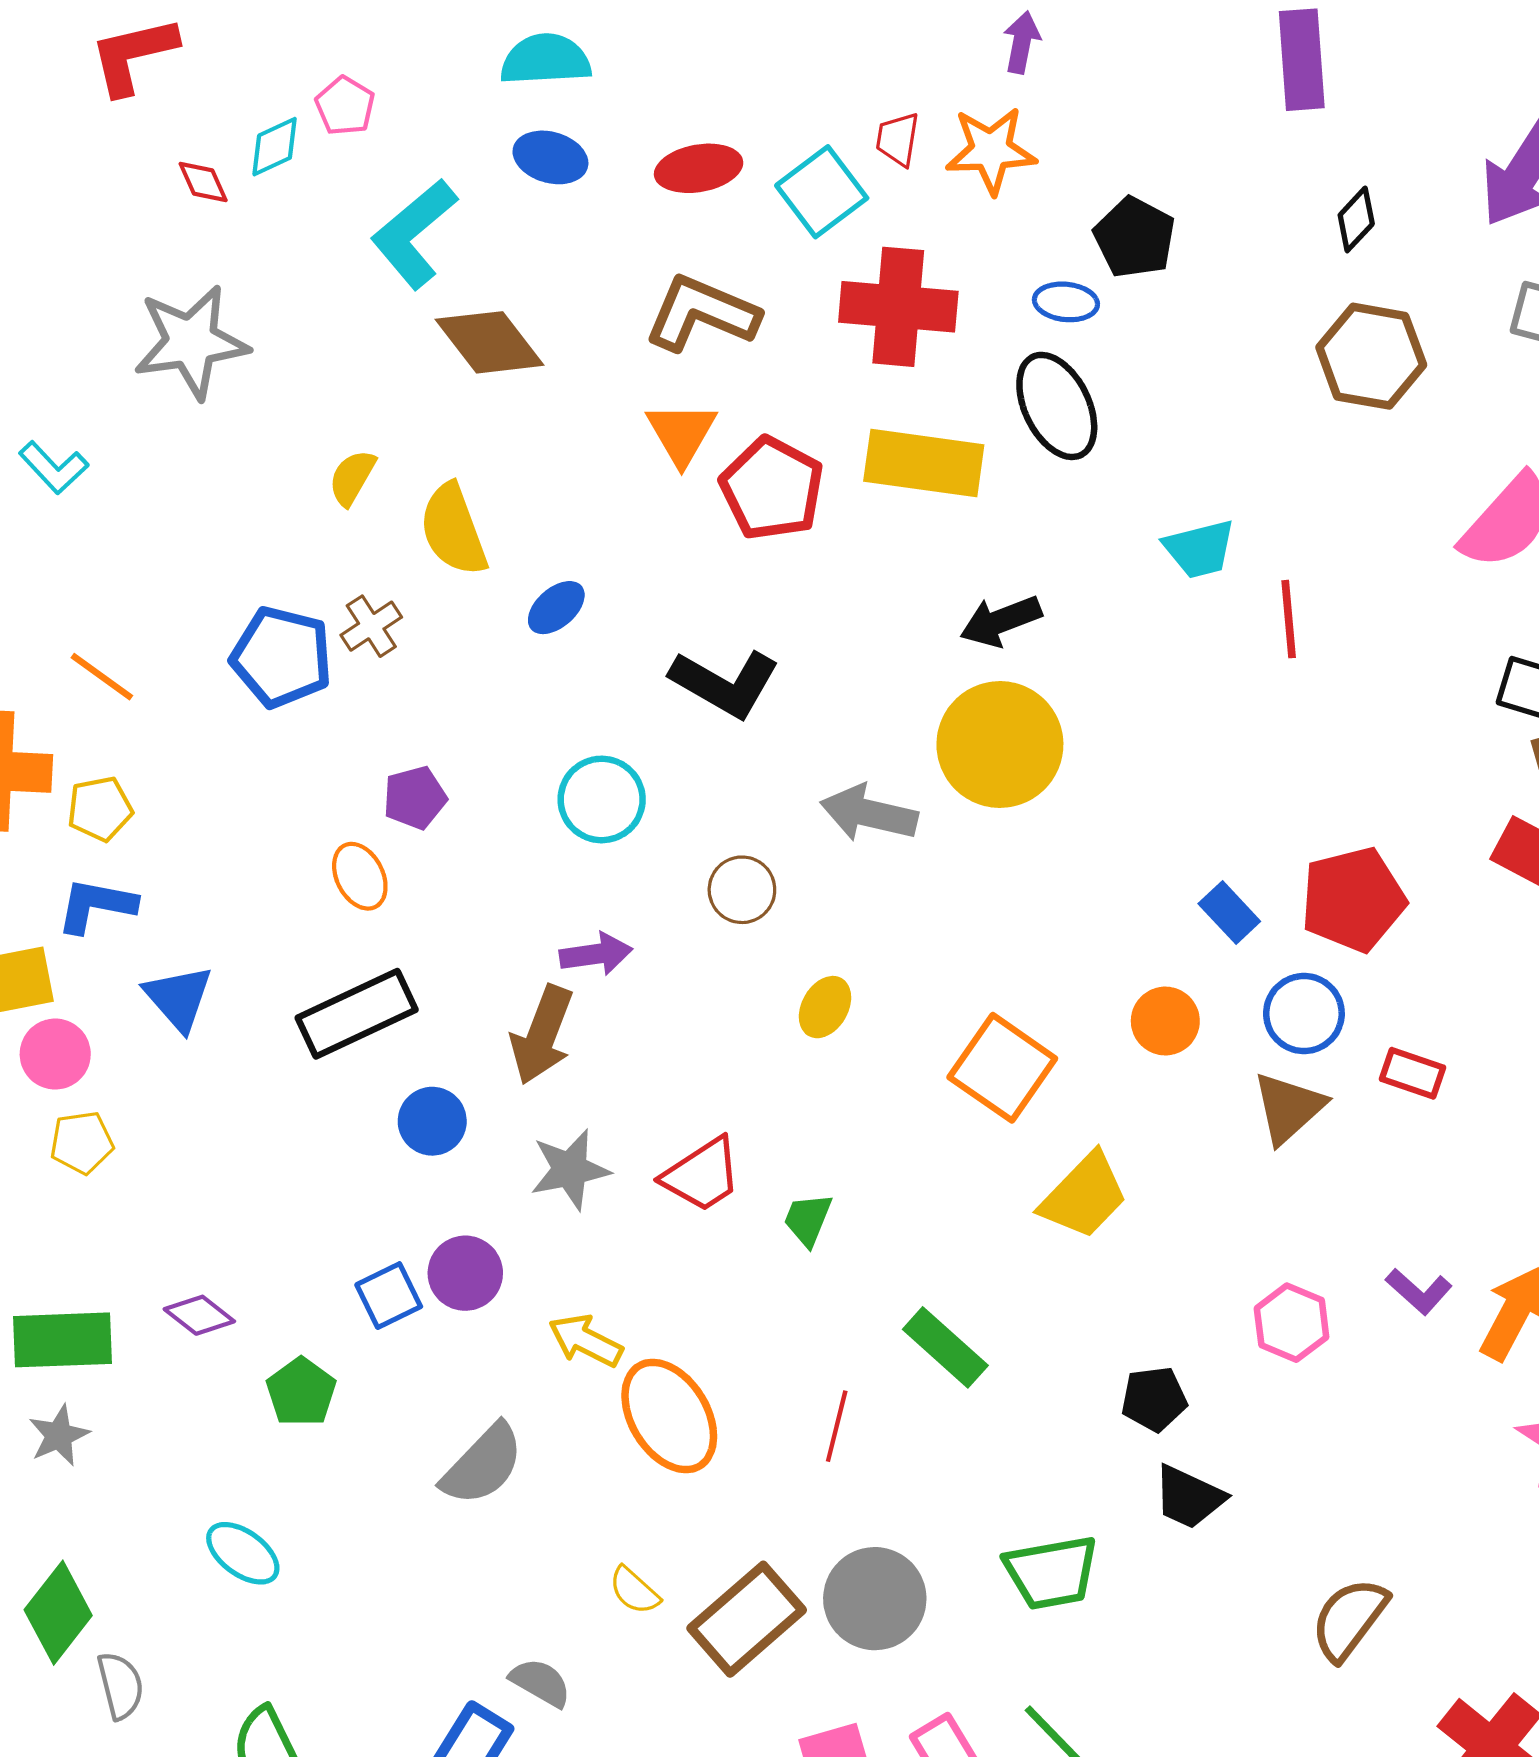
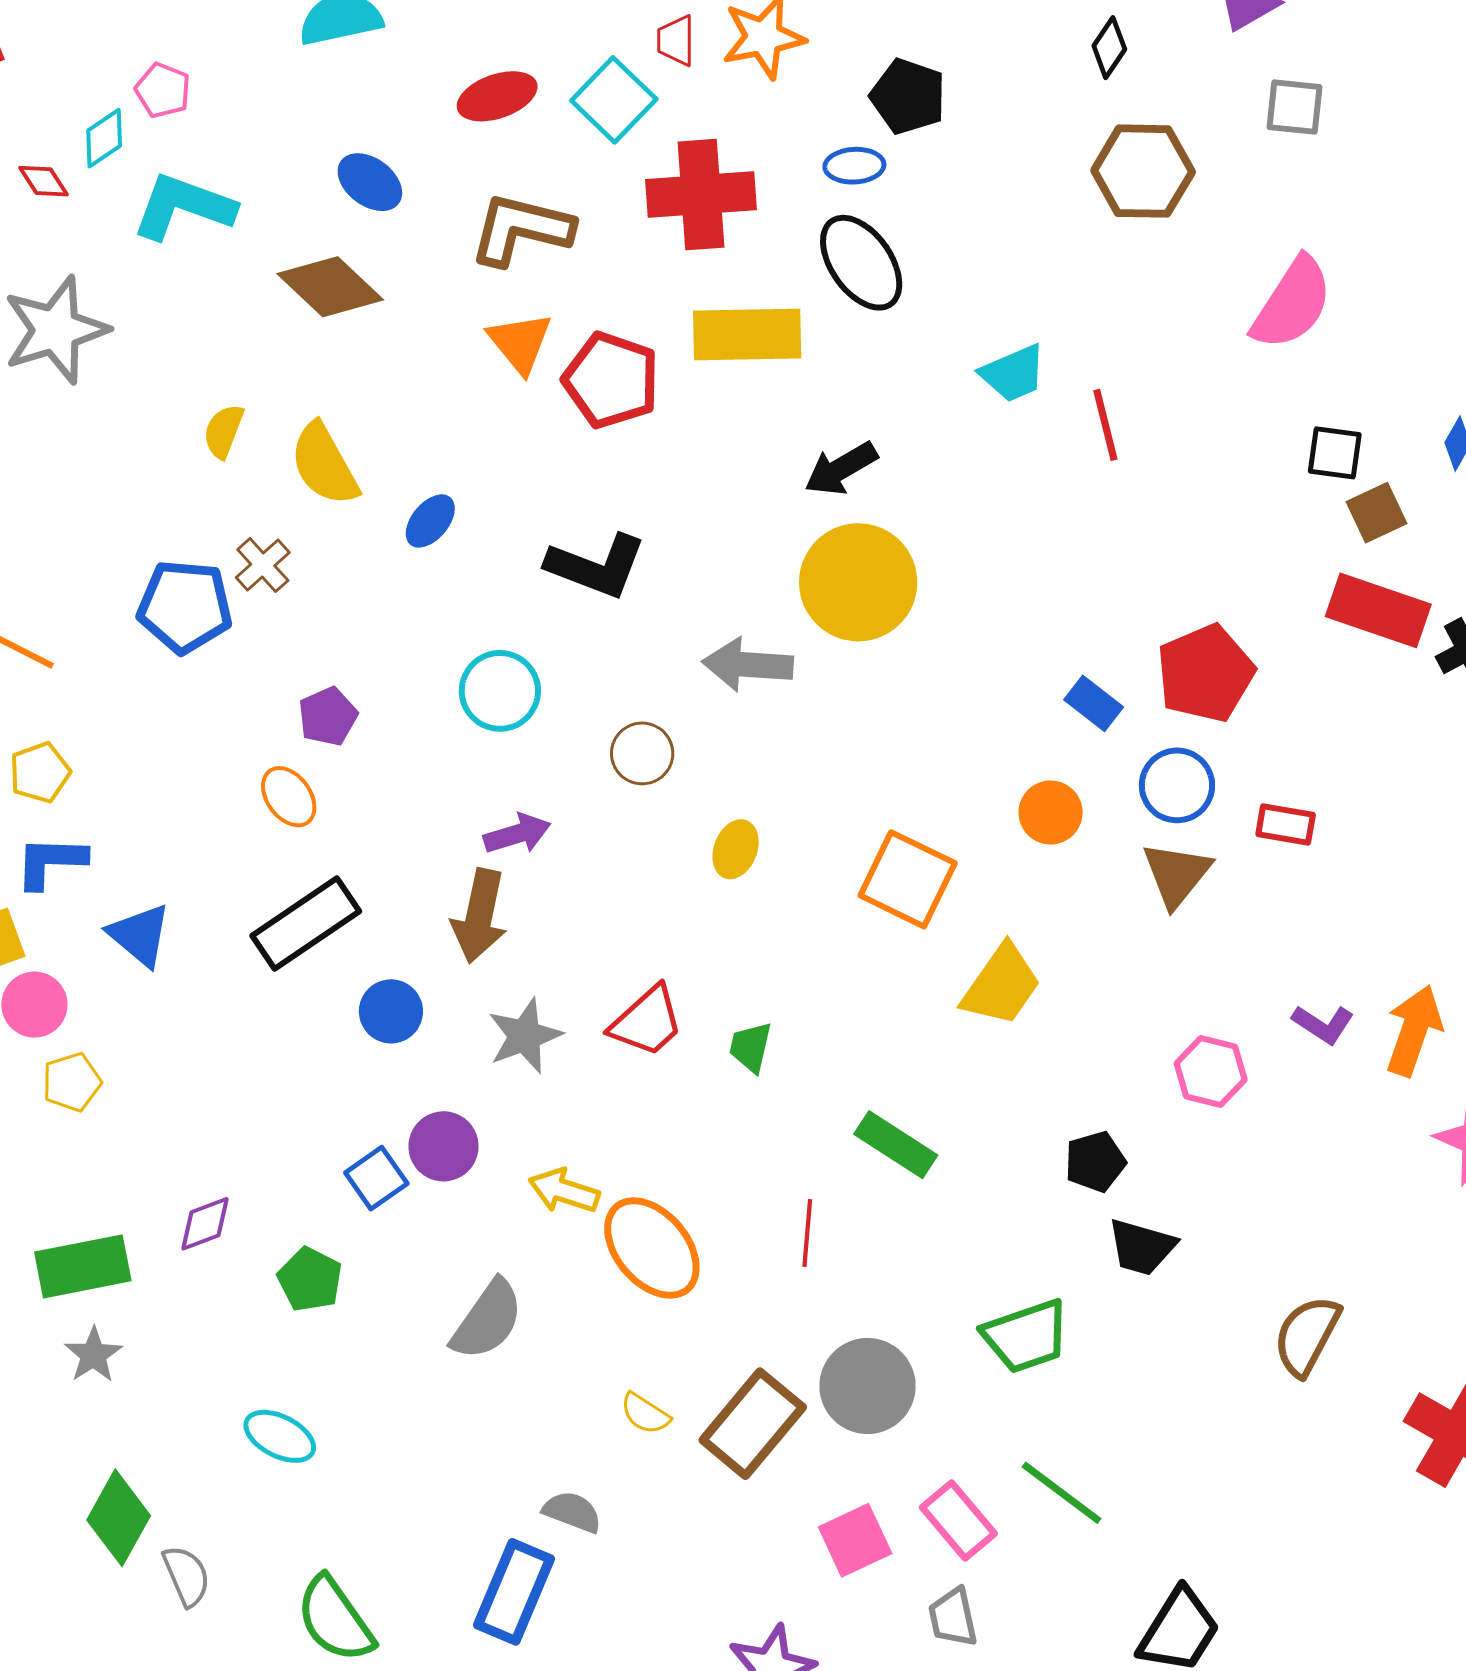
blue ellipse: (550, 157) -> (370, 182), moved, turned 30
cyan L-shape: (414, 234) -> (183, 207), moved, turned 69
purple diamond: (199, 1315) -> (205, 1224), turned -50

